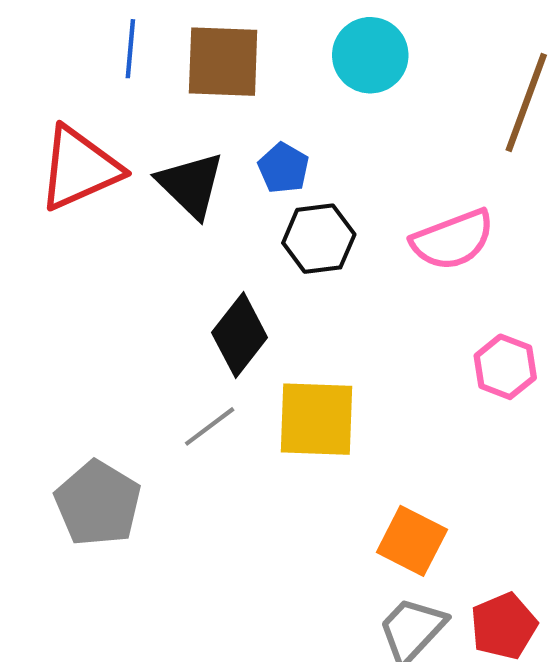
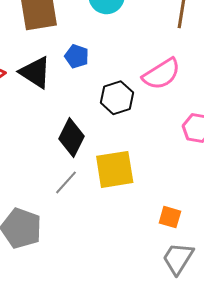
black hexagon: (319, 239) -> (117, 98), moved
orange square: (412, 541) -> (170, 217), size x0.7

